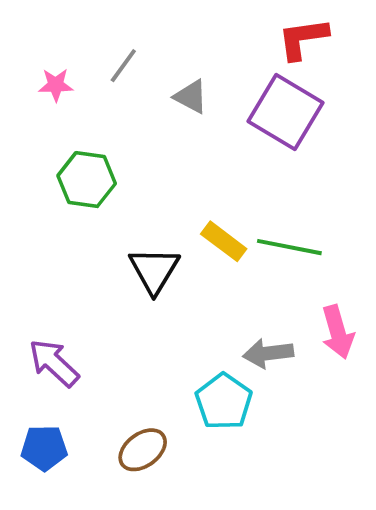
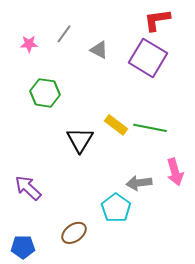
blue pentagon: (44, 448) -> (23, 247), moved

